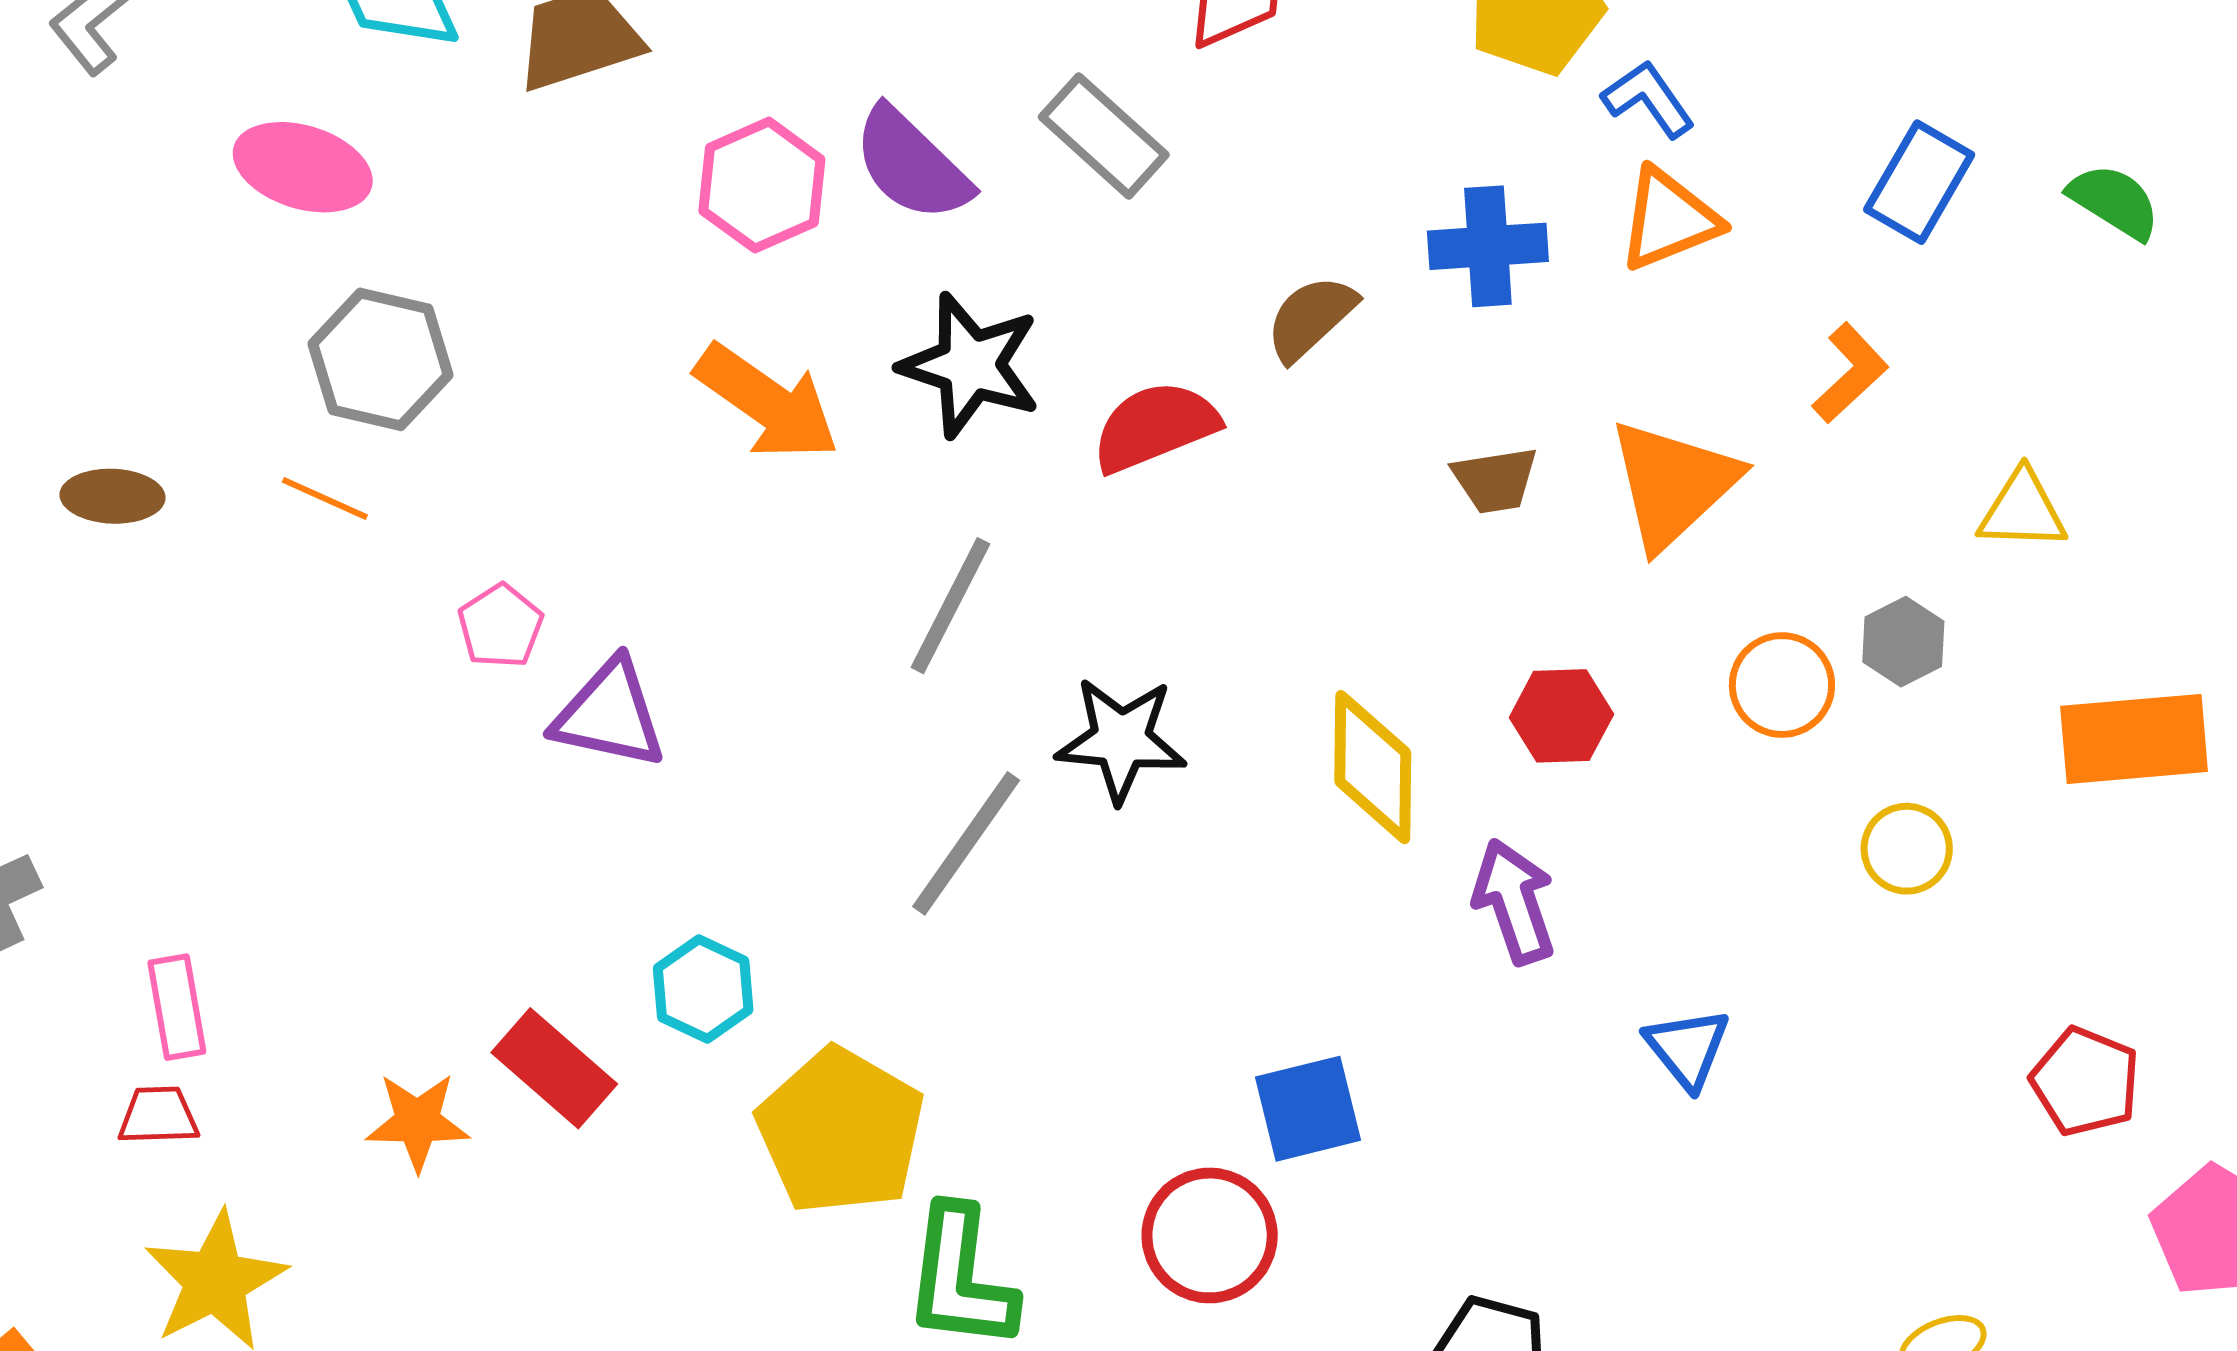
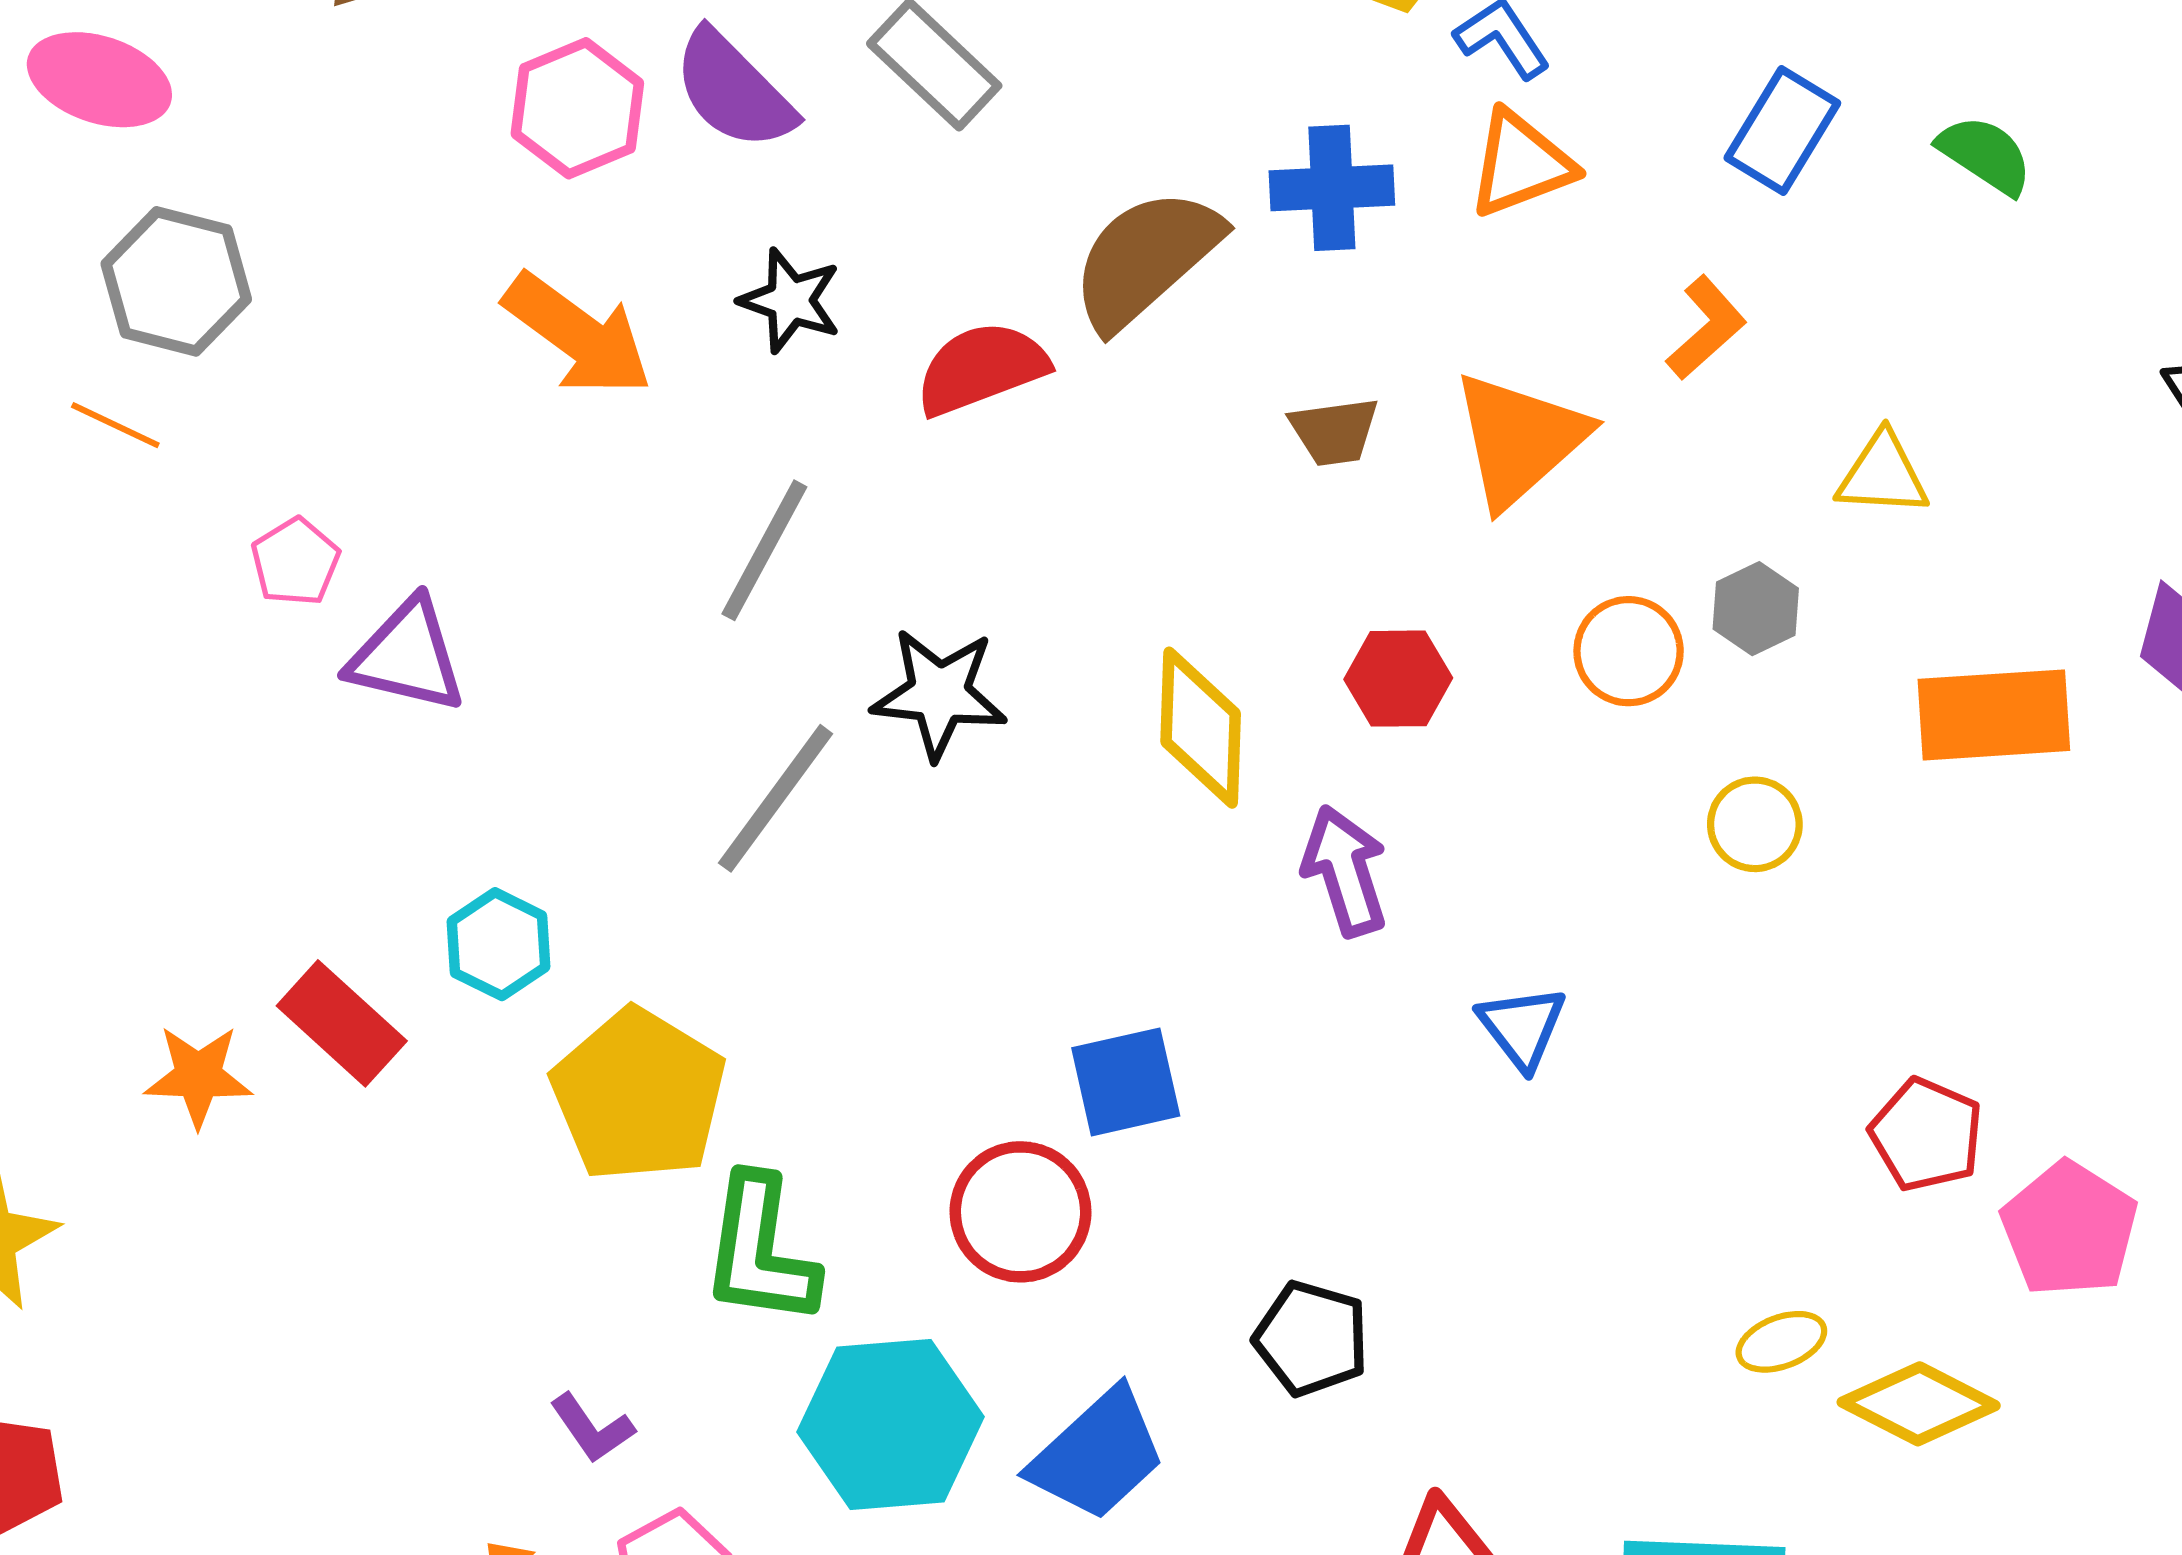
brown semicircle: (1311, 318) -> (1146, 259), size x1.6
black star: (970, 365) -> (790, 300), size x0.7
red pentagon: (2085, 1082) -> (1926, 1135), moved

